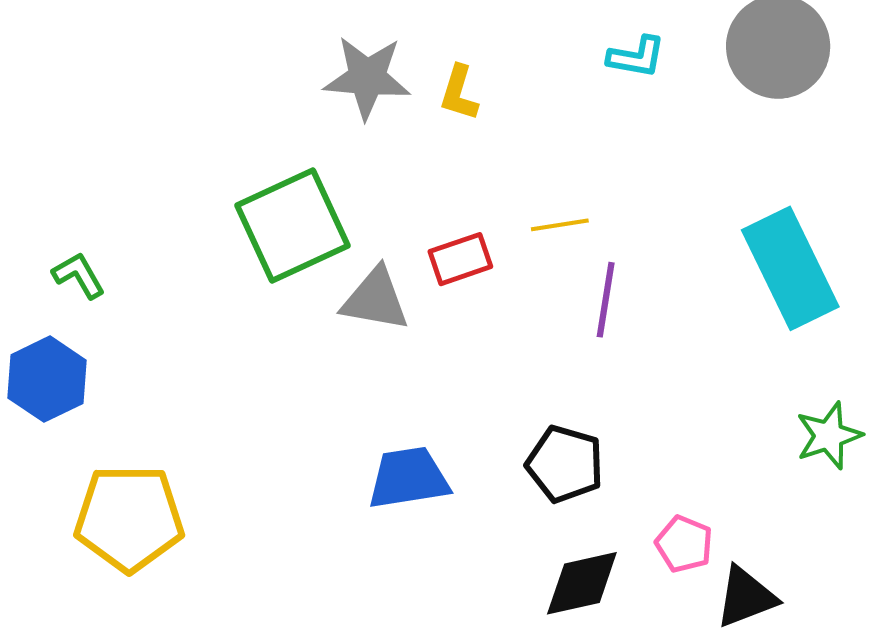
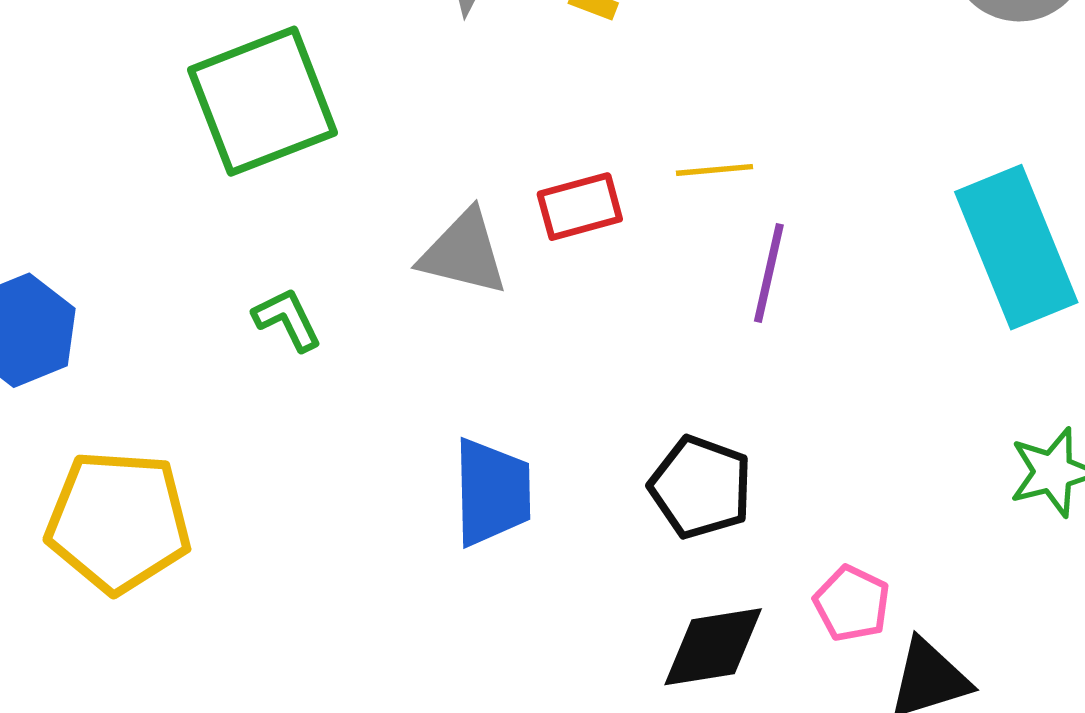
green square: (293, 225) -> (262, 101), moved
green L-shape: (79, 275) -> (287, 319), moved
blue trapezoid: (408, 478) -> (492, 492), turned 94

